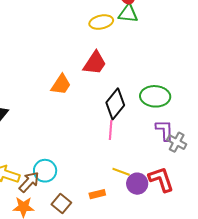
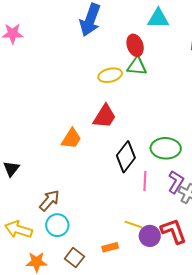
pink line: (111, 130) -> (145, 181), moved
purple L-shape: (165, 130) -> (176, 182), turned 35
brown arrow: (29, 182) -> (49, 200), moved

